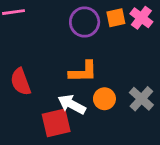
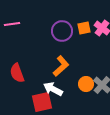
orange L-shape: (83, 72) -> (61, 66), turned -40
orange circle: (104, 99) -> (86, 84), moved

